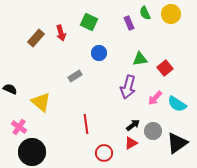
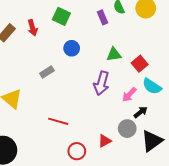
cyan semicircle: (177, 104) -> (152, 86), moved
red line: (86, 124) -> (58, 121), turned -66
black arrow: (133, 125) -> (141, 112), moved

